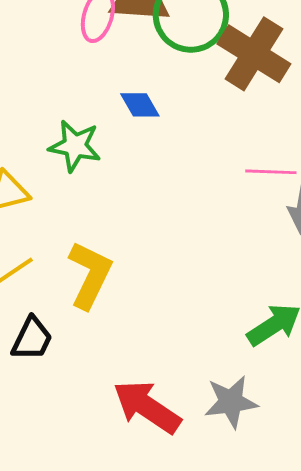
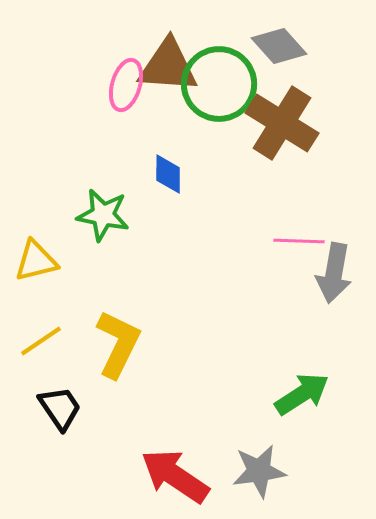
blue diamond: (140, 105) -> (168, 174), turned 30
black trapezoid: (32, 339) -> (60, 408), turned -60

